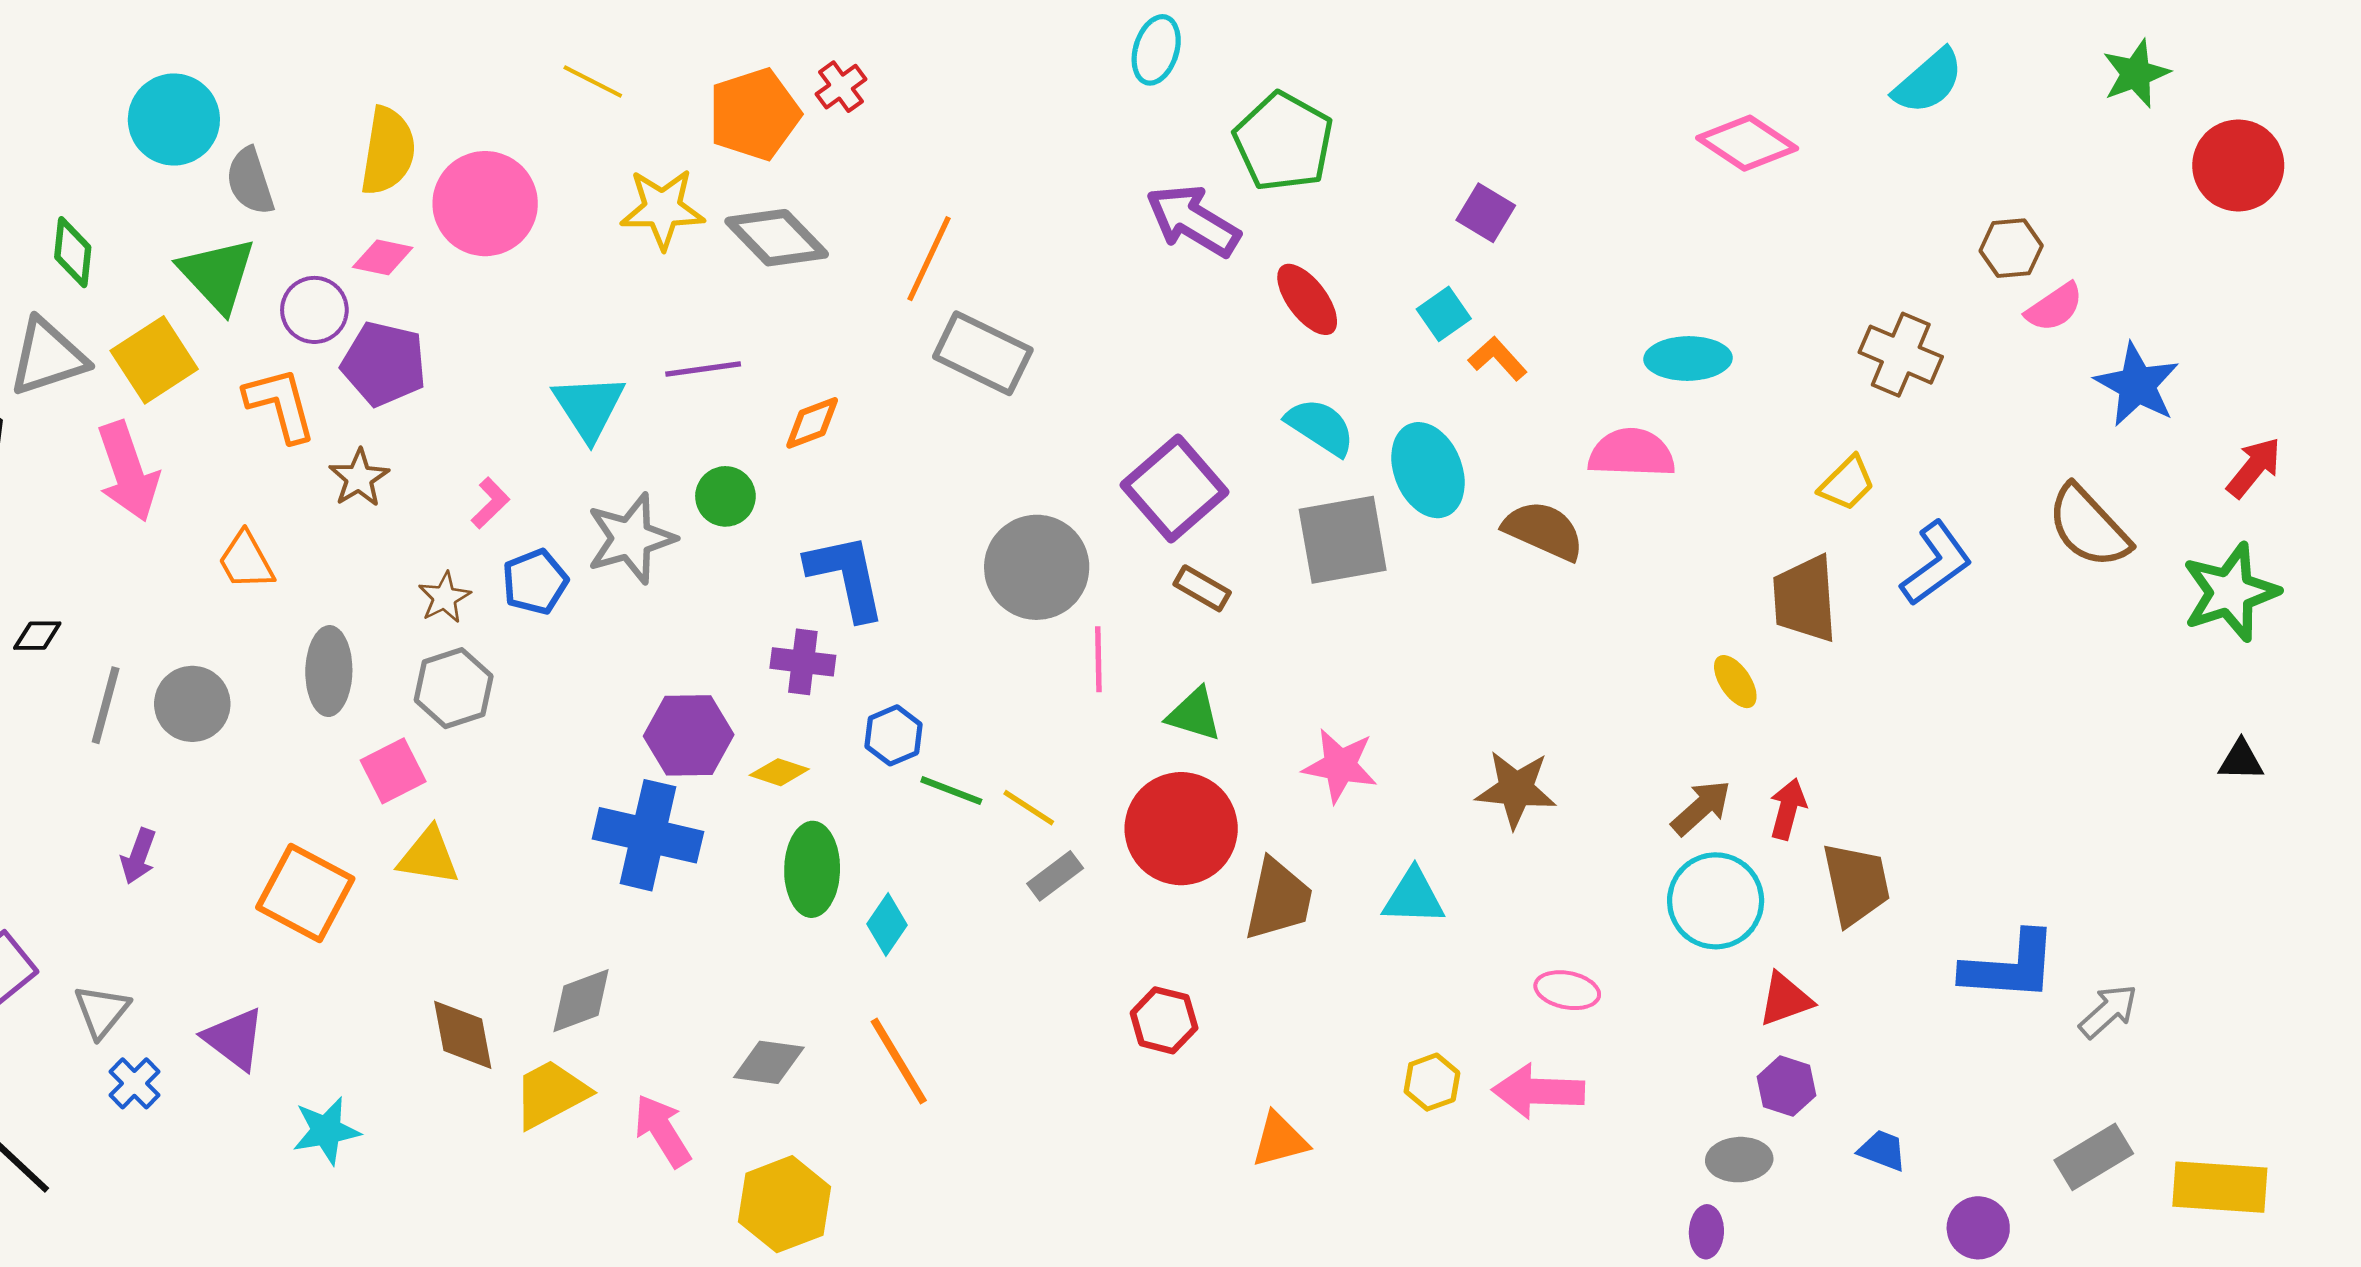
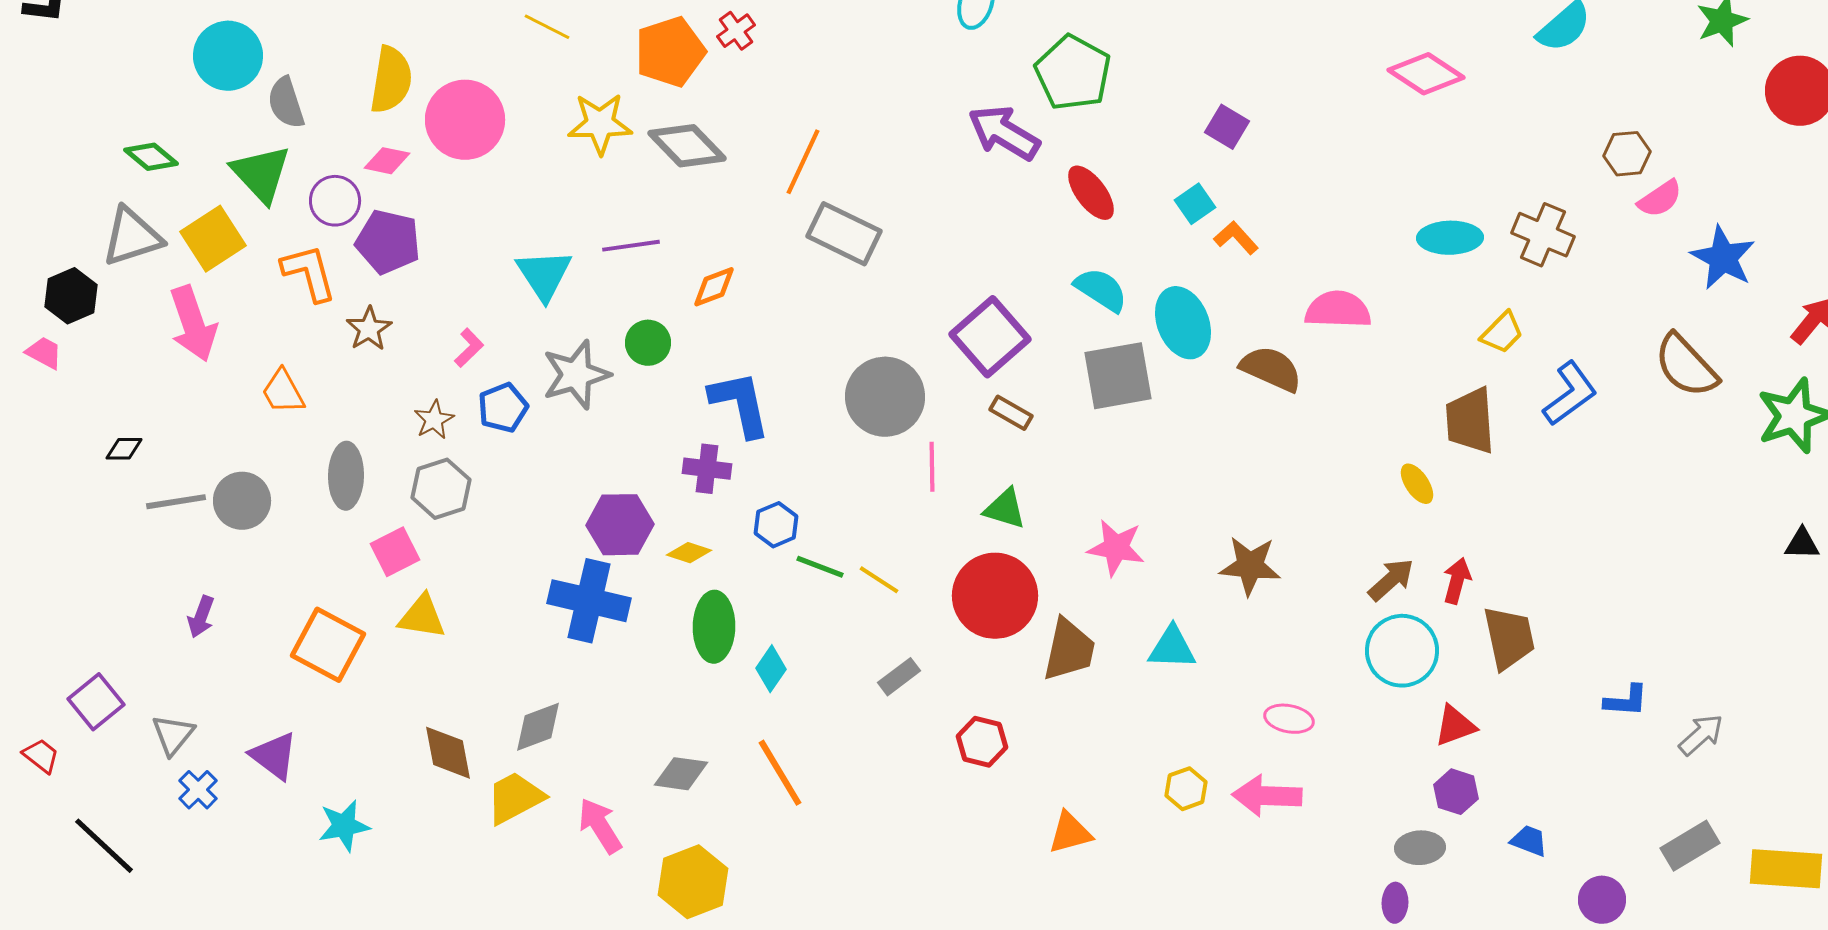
green diamond: (73, 252) -> (151, 157), turned -56
cyan ellipse: (1688, 359) -> (1450, 238), moved
gray line: (106, 705) -> (176, 502), turned 66
gray rectangle: (1055, 876) -> (899, 677), moved
blue L-shape: (2010, 967) -> (1626, 701), size x0.6

